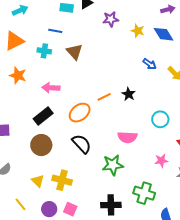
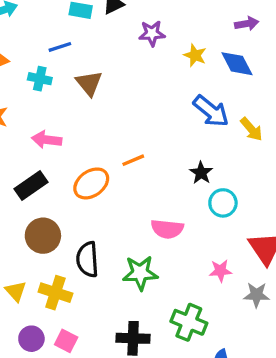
blue line: (55, 31) -> (60, 47), turned -32
blue arrow: (150, 64) -> (211, 111), size x1.6
black star: (129, 94) -> (201, 173), moved
black semicircle: (82, 144) -> (87, 259), moved, turned -145
brown circle: (41, 145) -> (43, 236), moved

